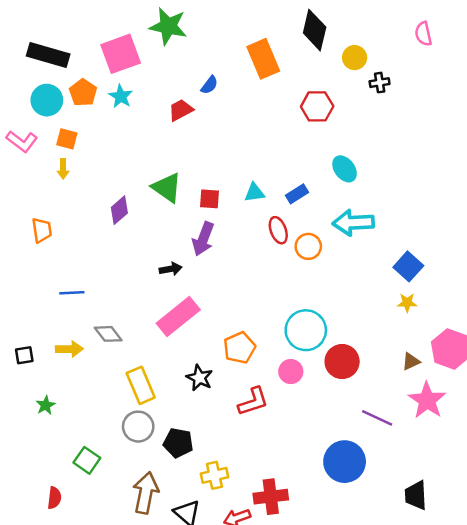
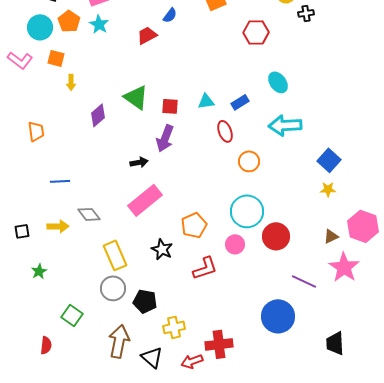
yellow arrow: (63, 169) -> (71, 82), moved
orange circle: (308, 246) -> (249, 161), moved

